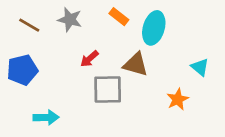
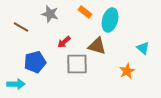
brown line: (29, 25) -> (21, 27), moved
blue pentagon: (22, 70) -> (35, 62), moved
cyan arrow: (46, 117) -> (16, 84), moved

